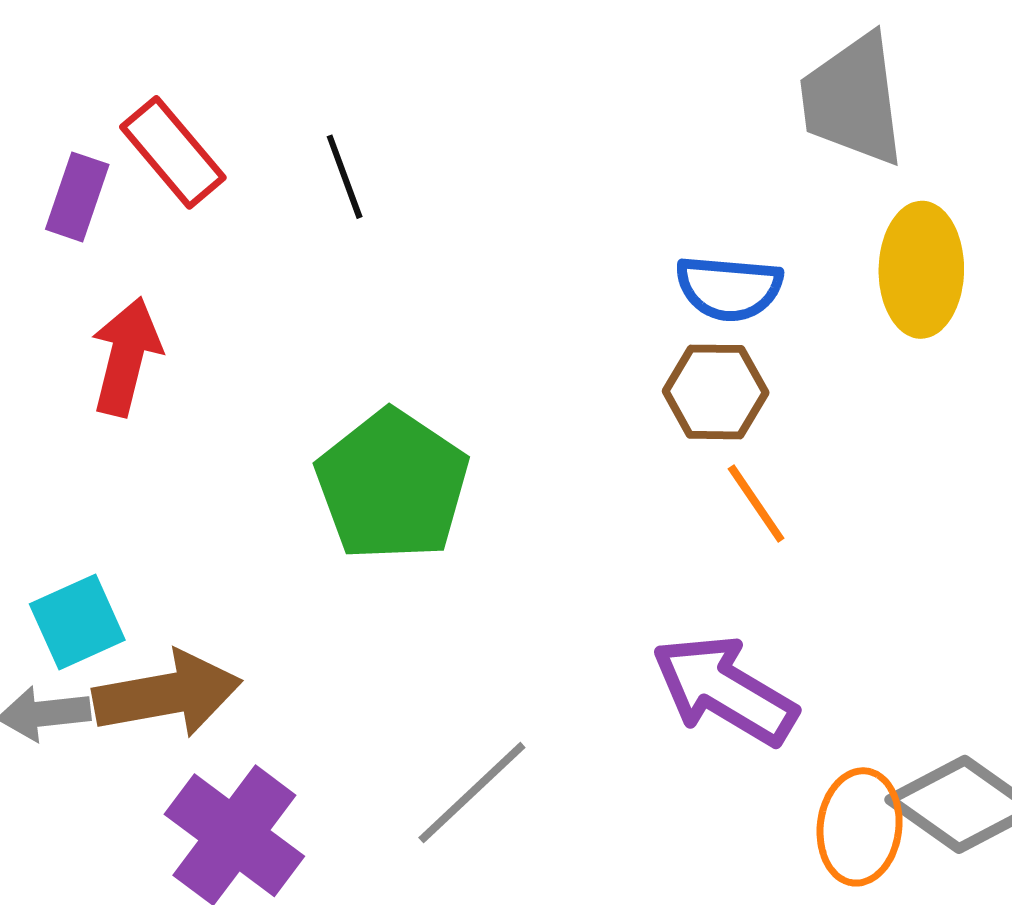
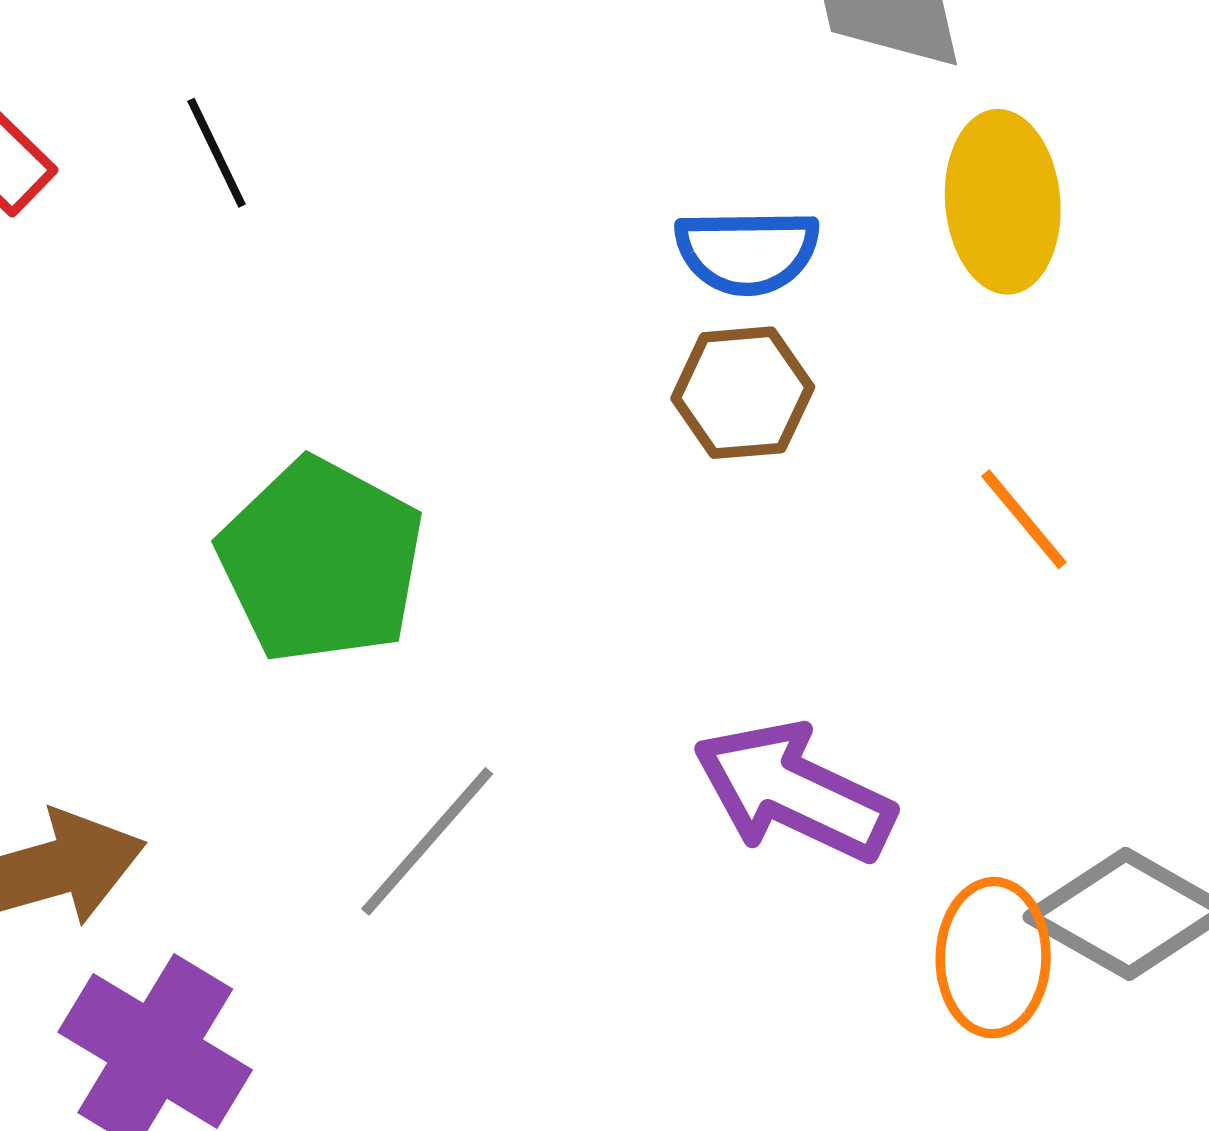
orange line: (756, 503) -> (1024, 519), moved
gray line: (472, 793) -> (427, 841), moved

